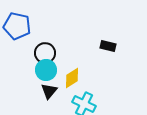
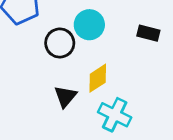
cyan circle: (46, 70) -> (89, 25), moved

